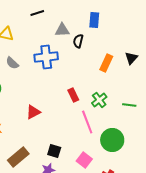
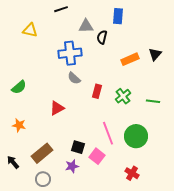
gray semicircle: (12, 63) -> (74, 78), moved
orange rectangle: (106, 63) -> (130, 59), turned 42
red rectangle: (73, 95) -> (97, 91), turned 40
pink line: (87, 122) -> (108, 133), moved
pink square: (84, 160) -> (97, 156), moved

